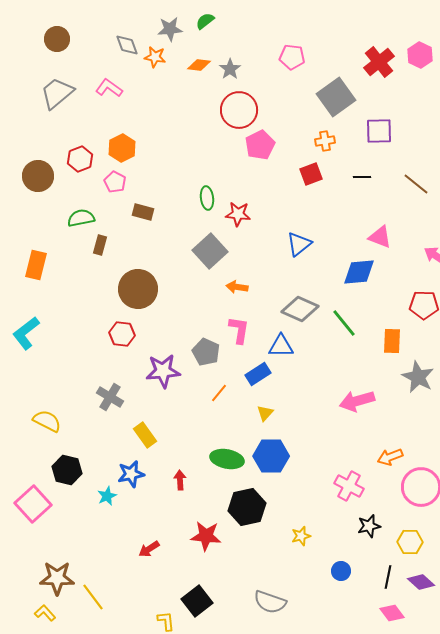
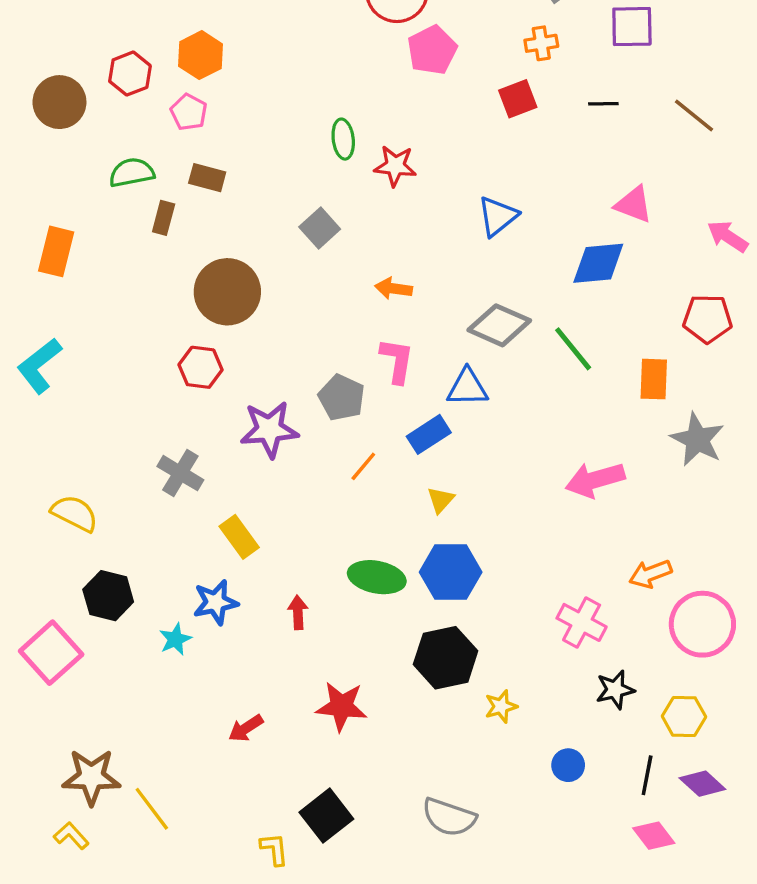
brown rectangle: (143, 212) -> (207, 178), moved
gray square: (210, 251) -> (320, 228), moved, size x0.7
black hexagon: (247, 507) -> (446, 658), moved

